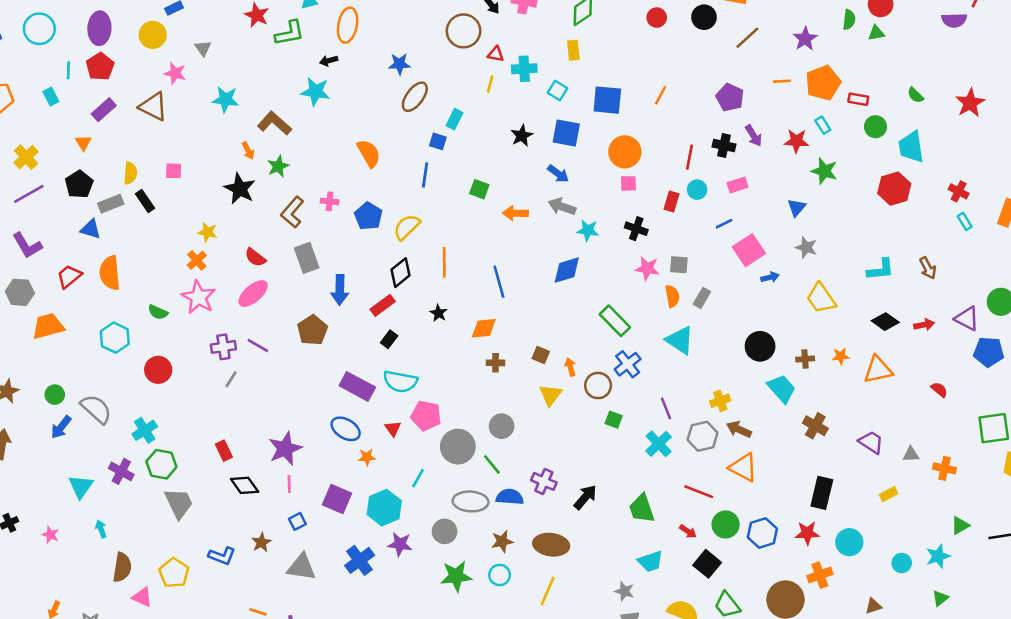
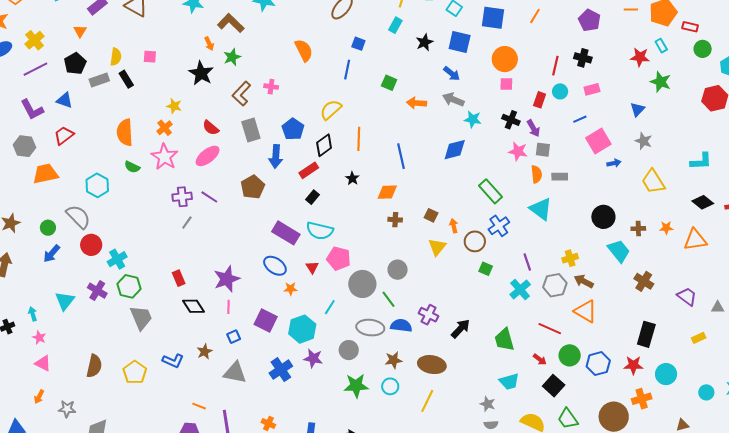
cyan rectangle: (455, 119) -> (395, 25), moved
purple arrow: (754, 136) -> (533, 128), moved
blue pentagon: (368, 216) -> (293, 129), moved
blue triangle: (91, 229) -> (65, 100), moved
orange semicircle: (110, 273) -> (125, 132), moved
gray rectangle: (702, 298) -> (560, 177), turned 56
red circle: (158, 370) -> (91, 245), moved
gray semicircle: (96, 409) -> (78, 217), moved
cyan arrow: (101, 529) -> (33, 314), moved
pink triangle: (142, 597) -> (43, 363), moved

